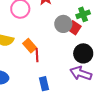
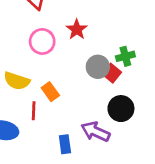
red line: (37, 55) -> (34, 111), moved
purple arrow: (81, 73) -> (95, 132), moved

